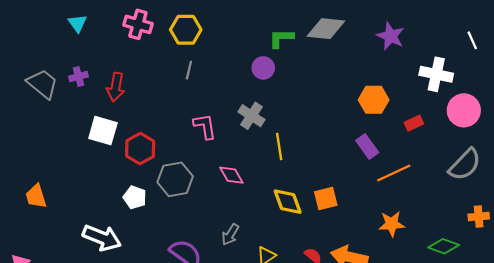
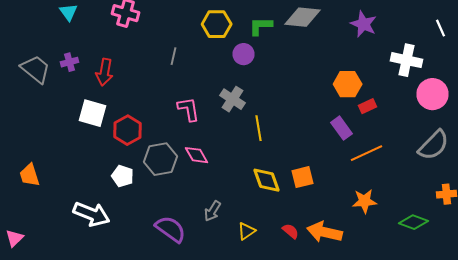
yellow hexagon: (186, 30) -> (216, 24), moved
red rectangle: (414, 123) -> (368, 106), moved
pink diamond: (231, 175) -> (196, 155), moved

